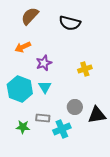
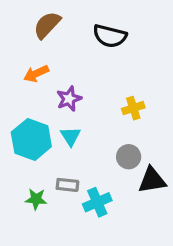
gray circle: (75, 107) -> (129, 157), moved

